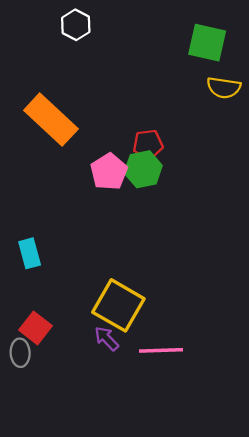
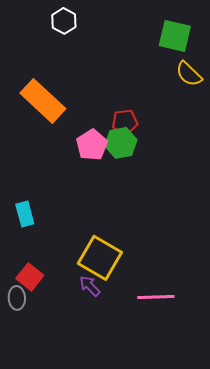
yellow semicircle: (224, 88) -> (189, 74), turned 36
pink line: (161, 350) -> (156, 297), moved

